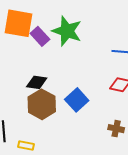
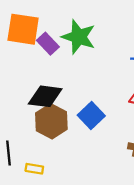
black diamond: (37, 82) -> (45, 96), size x1.4

